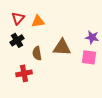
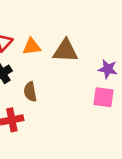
brown triangle: (62, 47) -> (65, 51), moved

